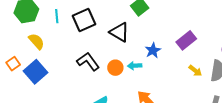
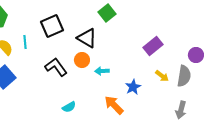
cyan line: (57, 16) -> (25, 42), moved
blue star: (153, 50) -> (133, 87), moved
orange circle: (115, 68) -> (82, 60), moved

